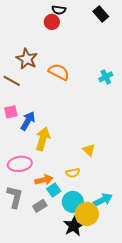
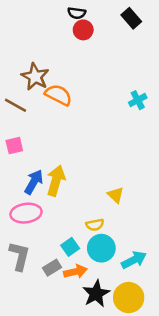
red circle: (52, 22) -> (83, 30), moved
orange semicircle: (59, 72) -> (58, 95), moved
blue arrow: (28, 121) -> (34, 182), moved
orange arrow: (44, 180) -> (75, 272), moved
cyan circle: (73, 202) -> (101, 248), moved
yellow circle: (87, 214) -> (129, 298), moved

